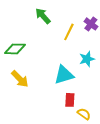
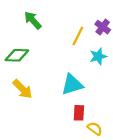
green arrow: (43, 16) -> (33, 20), moved
cyan star: (87, 59) -> (98, 56), moved

